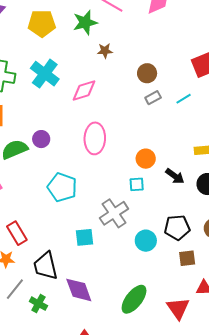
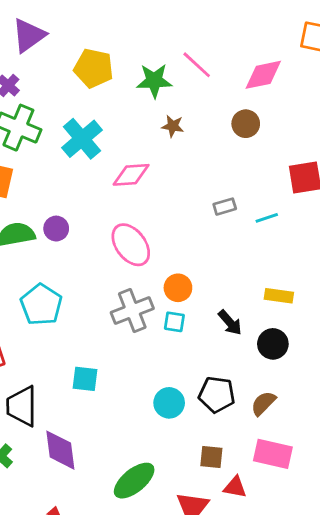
brown circle: (147, 73) -> (246, 124), moved
pink ellipse: (95, 138) -> (131, 245), turned -52
orange circle: (146, 159) -> (178, 288), moved
cyan pentagon: (62, 187) -> (41, 305), moved
gray cross: (114, 213) -> (132, 311), moved
brown square: (187, 258) -> (211, 457), moved

